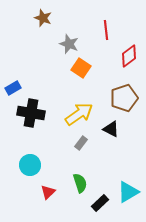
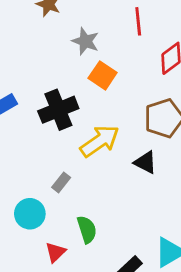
black cross: (31, 113) -> (58, 110), moved, turned -32
gray rectangle: (81, 143) -> (61, 182), moved
green semicircle: (80, 183) -> (87, 229), moved

